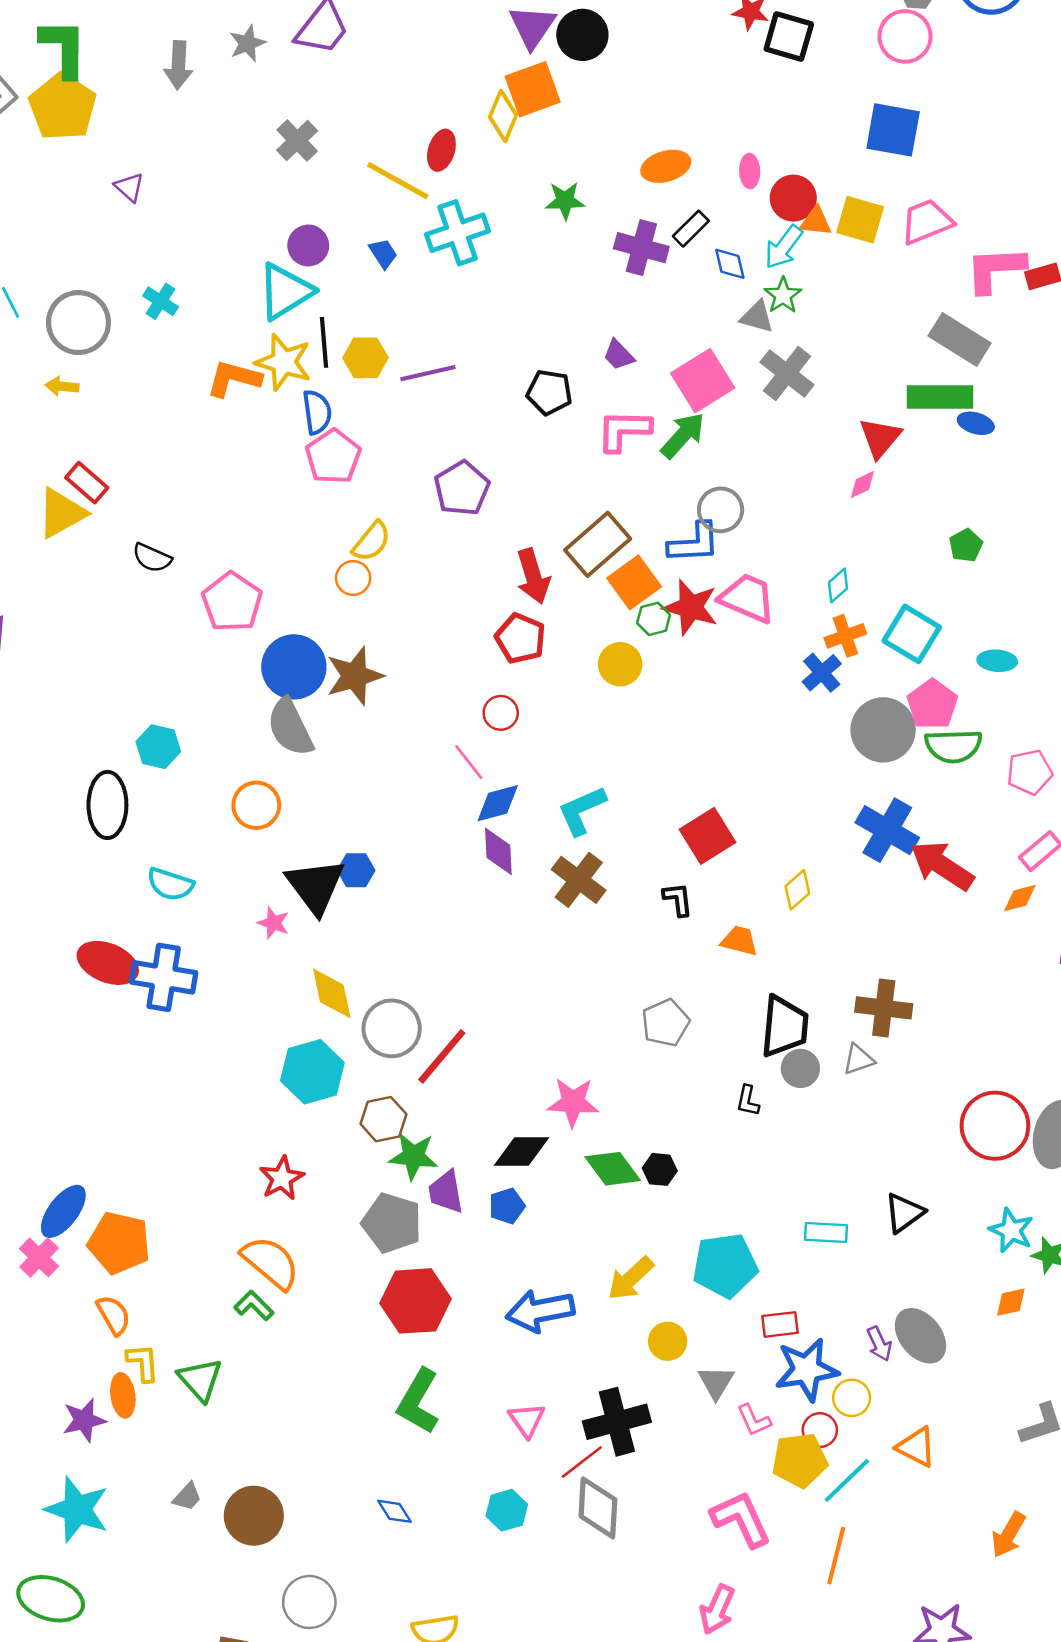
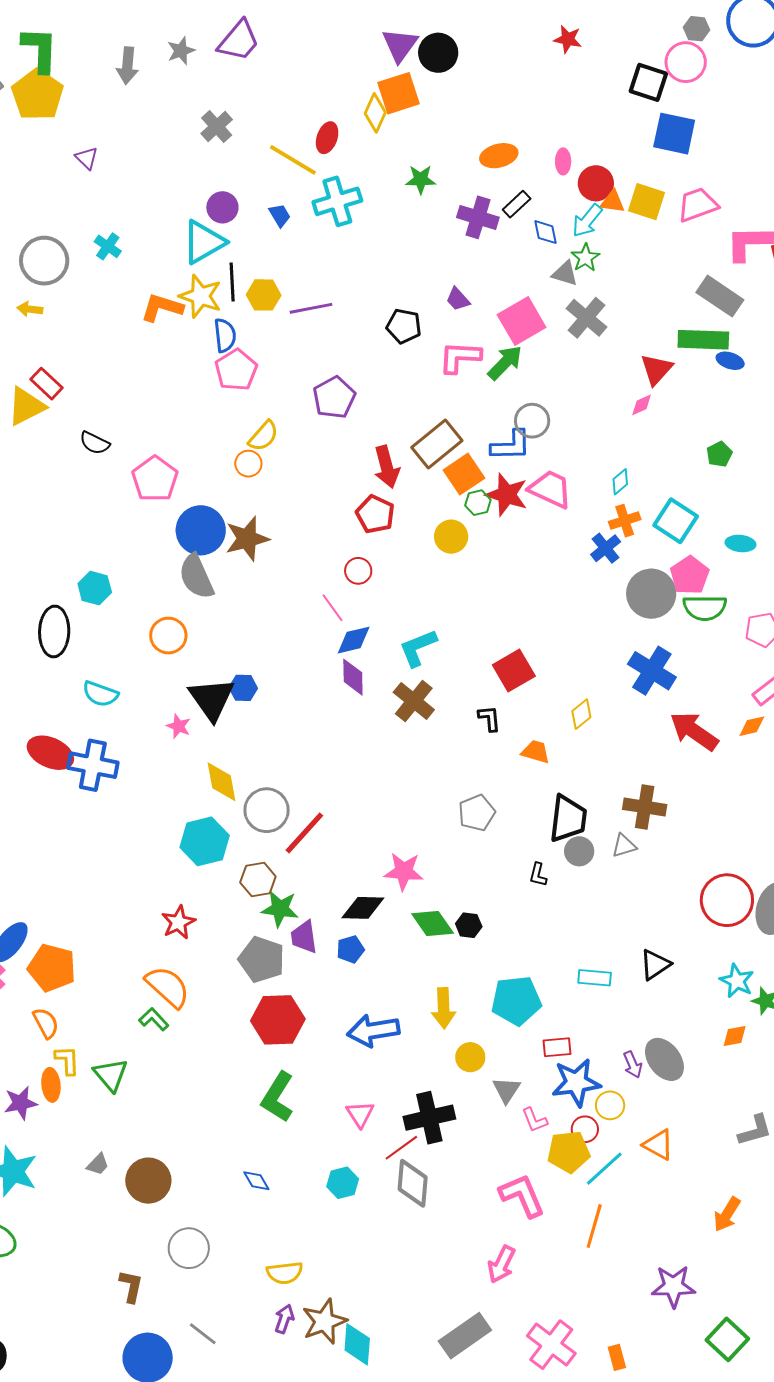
black square: (789, 36) -> (648, 82), moved
red arrow: (942, 866) -> (694, 731), moved
yellow arrow: (631, 1278) -> (444, 1008), turned -51

